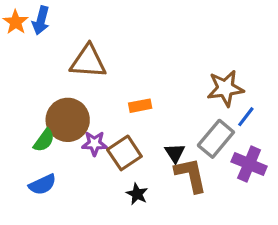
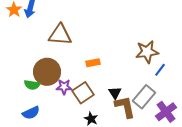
gray rectangle: (216, 139) -> (144, 97), moved
green semicircle: (44, 140) -> (32, 85), turned 63
purple cross: (249, 164) -> (166, 112), moved, turned 30

